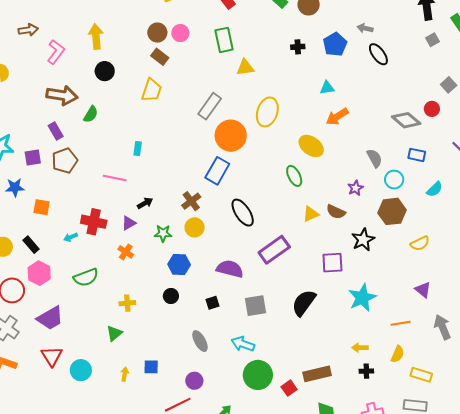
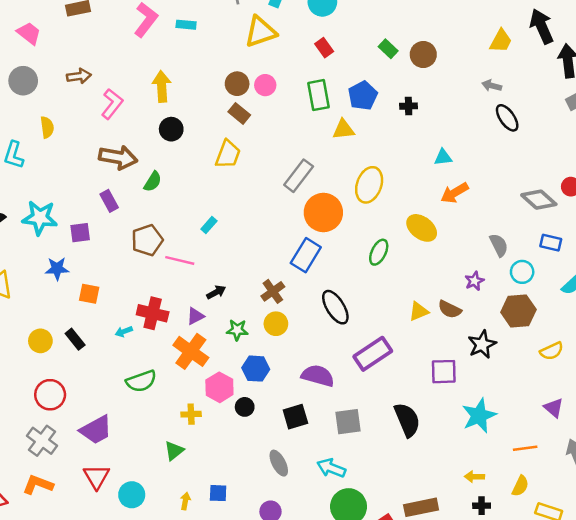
blue pentagon: (335, 44) -> (363, 96), moved
cyan rectangle: (138, 148) -> (209, 225), turned 32
brown pentagon: (65, 161) -> (147, 240), moved
green ellipse: (294, 176) -> (379, 252), moved, turned 50
orange cross: (126, 252) -> (191, 351), size x1.8
pink hexagon: (39, 273) -> (219, 387), moved
black square: (213, 303) -> (295, 417), size x1.5
black semicircle: (304, 303) -> (407, 420), turned 120

